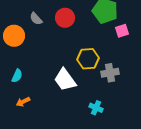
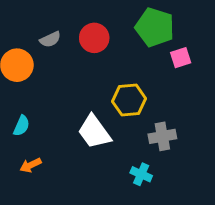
gray semicircle: (36, 19) -> (50, 39), turned -72
gray cross: (110, 73) -> (162, 136), moved

